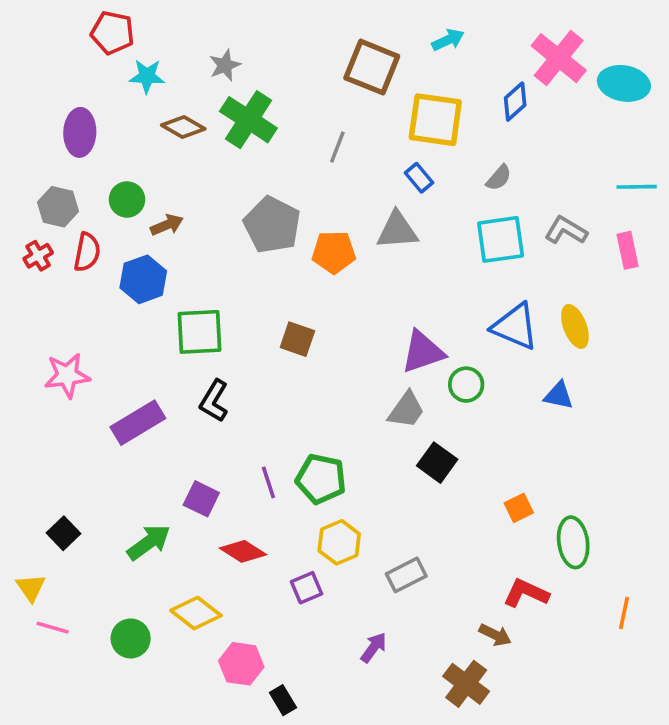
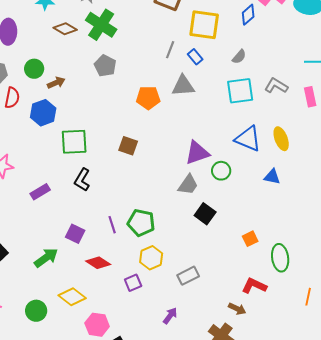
gray line: (337, 147) -> (170, 50), moved
gray pentagon: (272, 225) -> (105, 66), moved, size x0.7
purple rectangle: (138, 423) -> (40, 192), size x0.7

